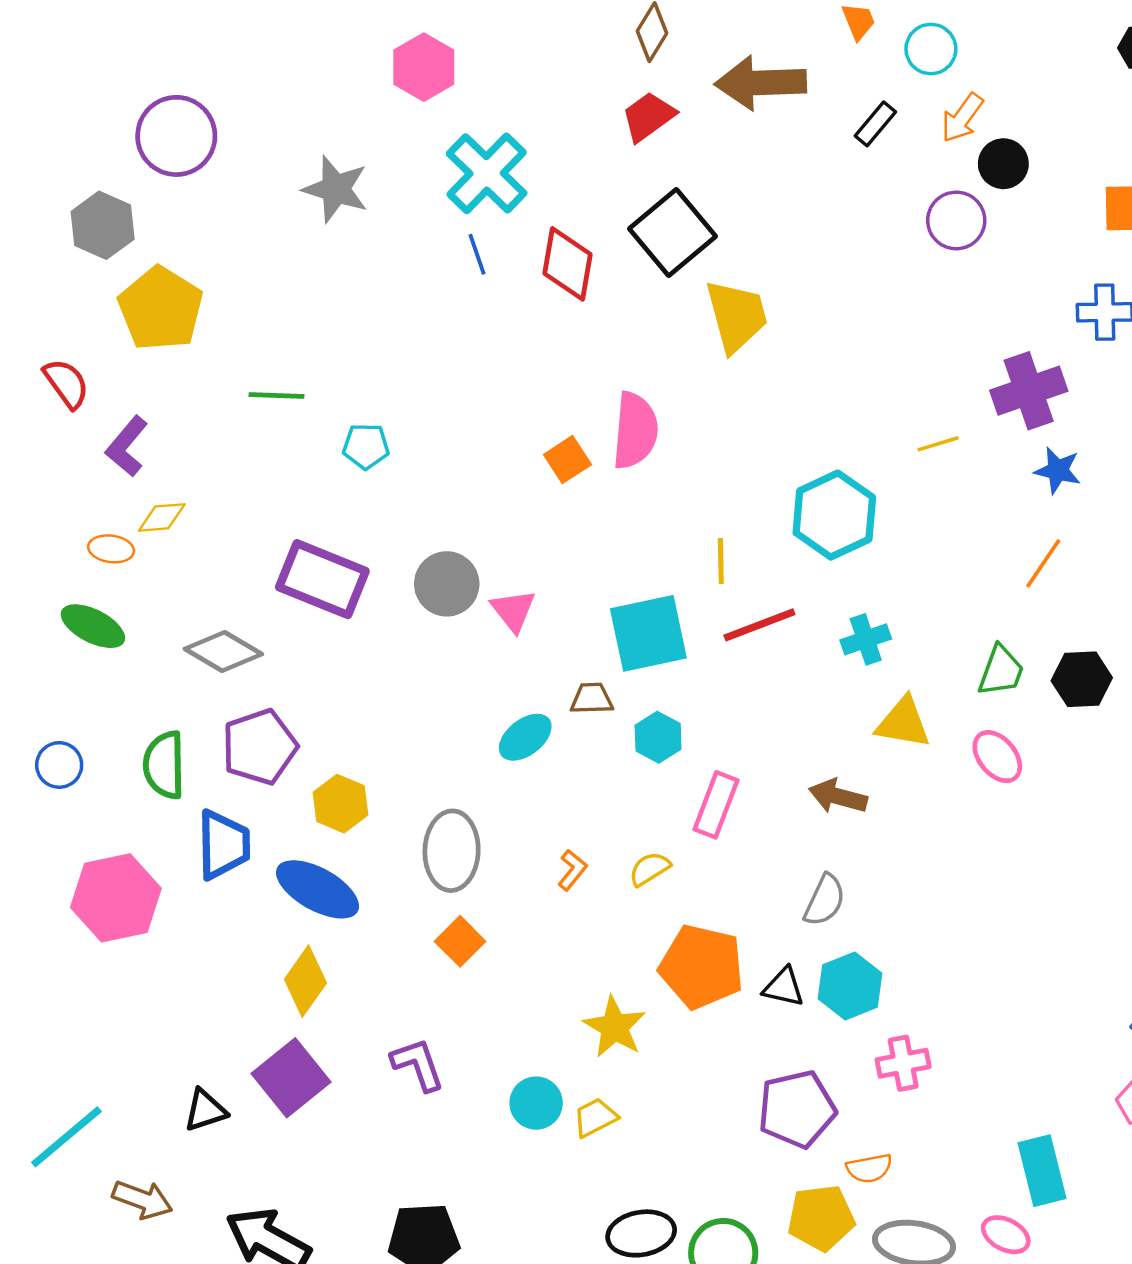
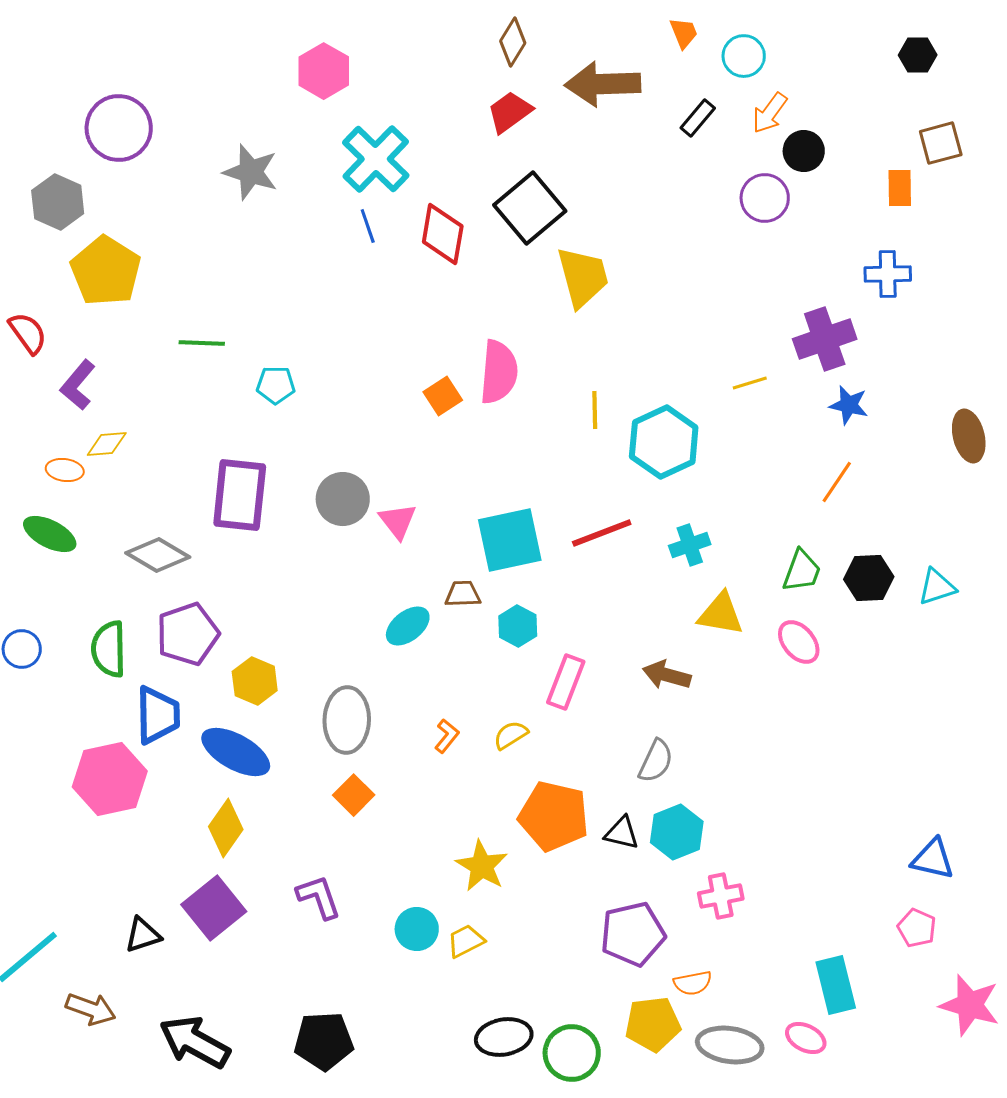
yellow line: (721, 561) -> (595, 410), moved
purple rectangle: (322, 579) -> (240, 495), turned 74
pink hexagon: (116, 898) -> (110, 779), moved

